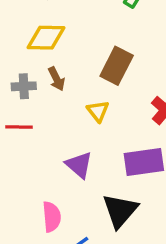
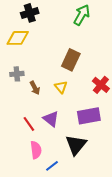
yellow diamond: (46, 38) -> (18, 38), moved
brown arrow: (56, 79) -> (35, 88), moved
red line: (19, 127) -> (29, 124), moved, turned 56

